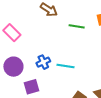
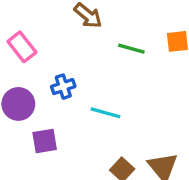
blue cross: (43, 62) -> (63, 87), moved

